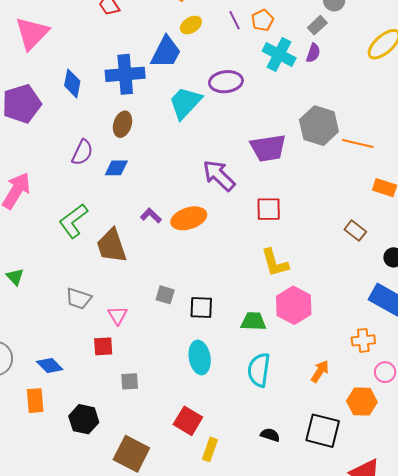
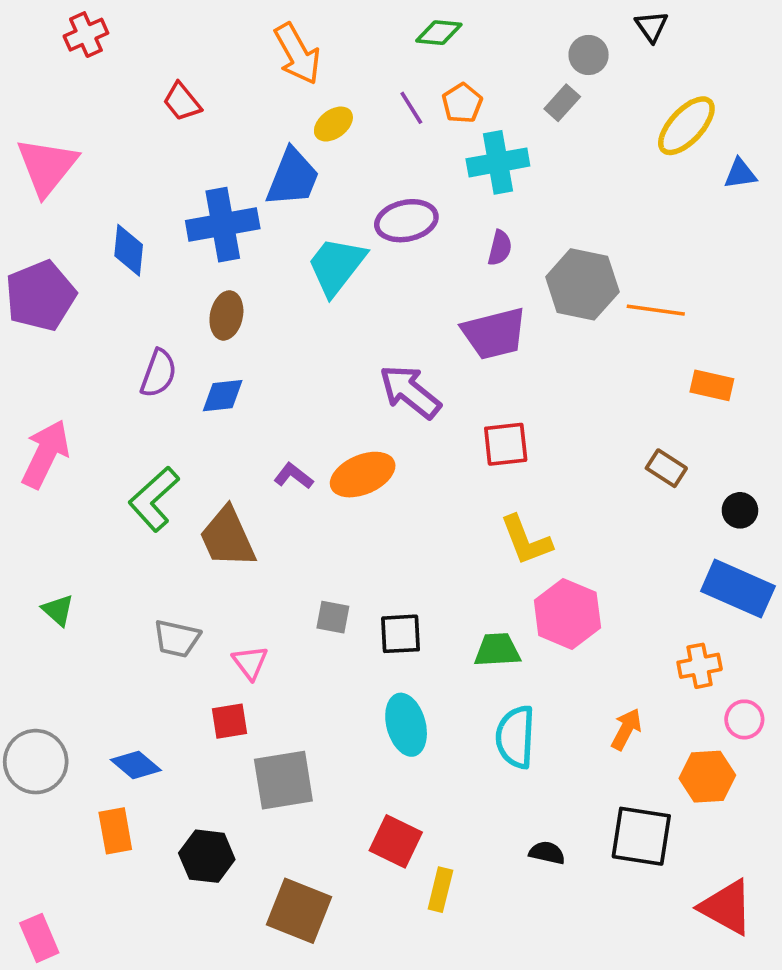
purple semicircle: (313, 53) -> (500, 248), moved
cyan cross: (279, 54) -> (498, 162), turned -32
gray square: (130, 381) -> (283, 780), size x1.8

